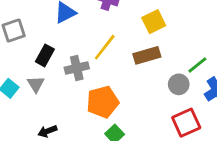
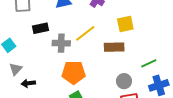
black rectangle: (45, 55) -> (41, 28), turned 35
gray triangle: (36, 84) -> (16, 69), moved
gray circle: (179, 84) -> (124, 81), moved

